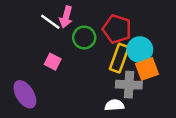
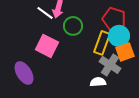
red pentagon: (117, 29) -> (114, 19), moved
pink square: (53, 62) -> (47, 46), size x1.6
gray cross: (129, 85) -> (110, 65), turned 30

